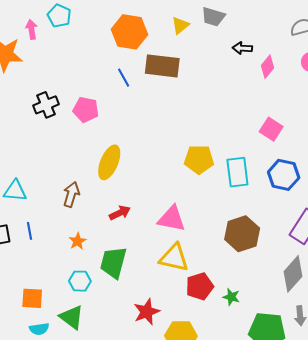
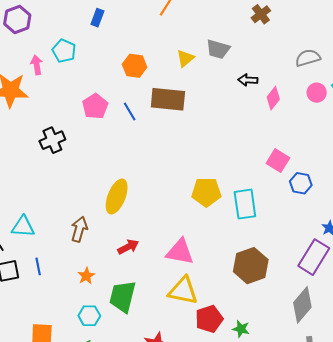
orange hexagon: (129, 32) -> (135, 66), size x0.7
pink pentagon: (86, 110) -> (95, 106), moved, turned 30
blue hexagon: (284, 175) -> (301, 183), moved, size x0.7

